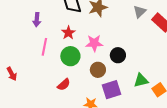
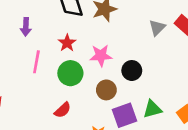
gray triangle: (140, 12) -> (157, 28), moved
green triangle: (141, 80) -> (152, 109), moved

